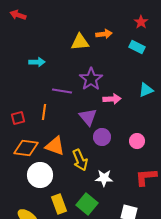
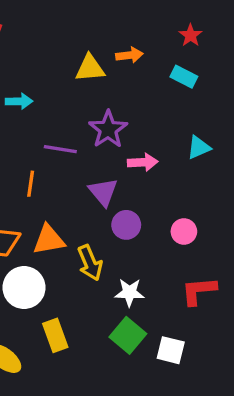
orange triangle: (55, 146) -> (49, 240), turned -30
green square: (87, 204) -> (128, 335), moved

